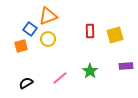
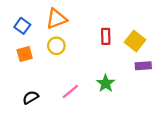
blue square: (30, 29) -> (22, 26), moved
yellow square: (115, 35) -> (135, 41), turned -36
purple rectangle: (126, 66) -> (143, 66), moved

